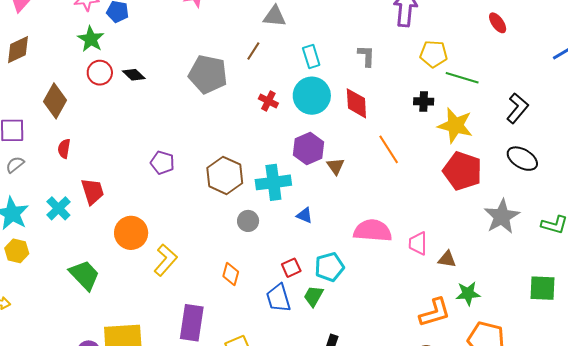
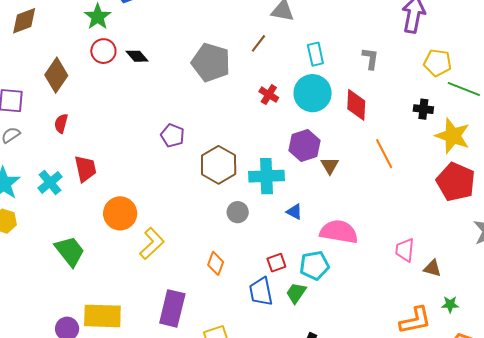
purple pentagon: (162, 163) -> (172, 135), moved
pink semicircle: (373, 231) -> (339, 232), moved
green star: (468, 294) -> (450, 304), size x0.7

